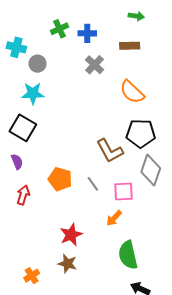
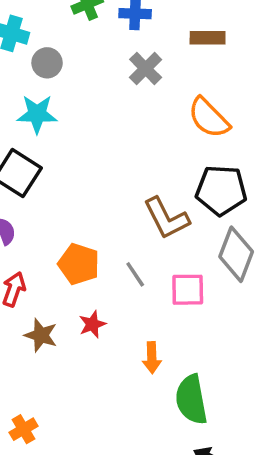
orange arrow: (114, 218) -> (152, 358), moved, turned -48
red star: (71, 235) -> (92, 324), moved, size x0.7
brown star: (67, 264) -> (41, 335), moved

